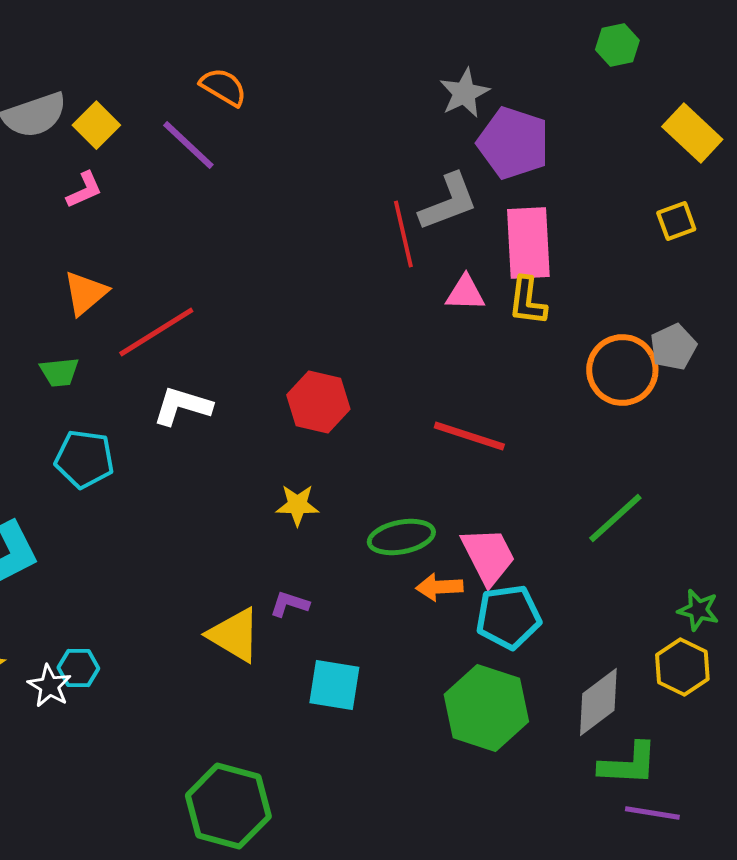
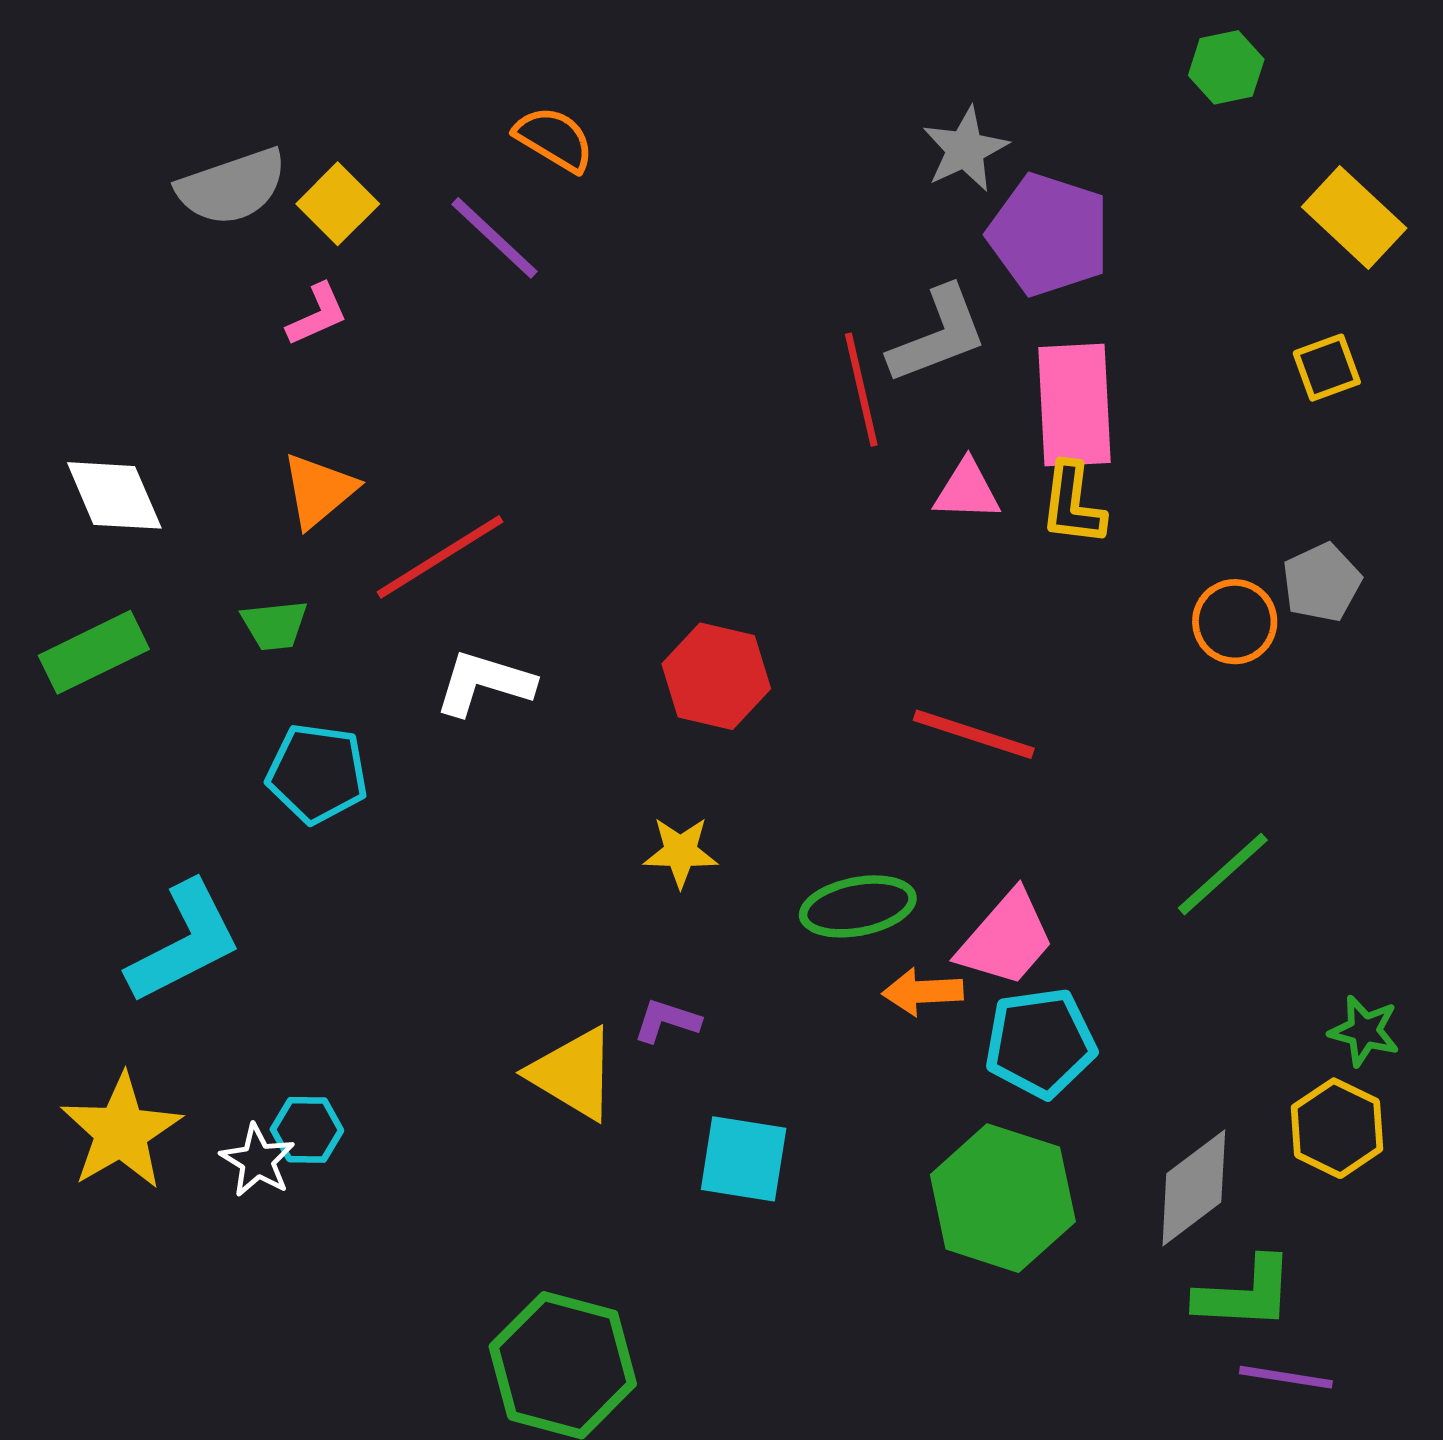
orange circle: (622, 370) -> (1235, 622), size x0.7
pink trapezoid: (488, 556) -> (1006, 939), turned 68

